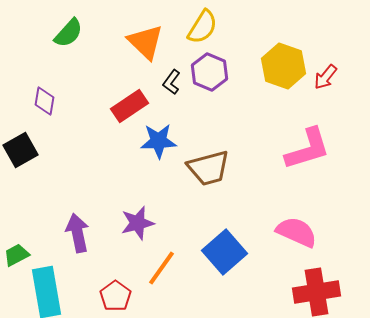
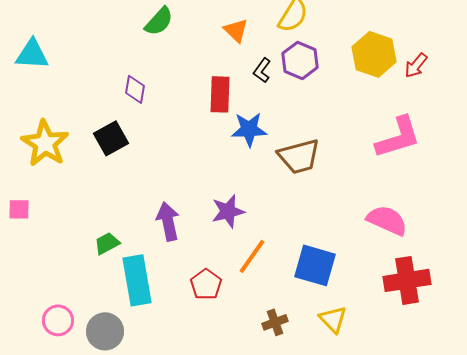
orange triangle: (146, 42) -> (236, 30), size x0.7
red rectangle: (130, 106) -> (220, 94), turned -54
blue square: (224, 252) -> (315, 265), moved, turned -33

